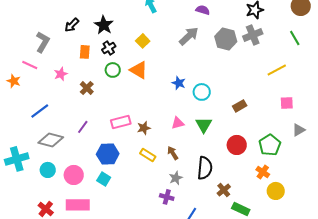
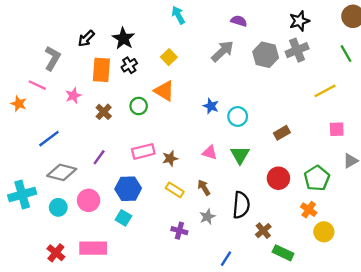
orange rectangle: (85, 52) -> (101, 70), size x1.5
green circle: (113, 70) -> (139, 106), moved
pink triangle: (178, 123) -> (210, 153), turned 32
pink circle: (74, 175) -> (89, 200), moved
purple cross: (167, 197) -> (179, 231), moved

